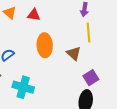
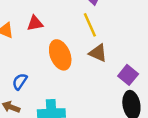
yellow line: (89, 33) -> (90, 25), moved

